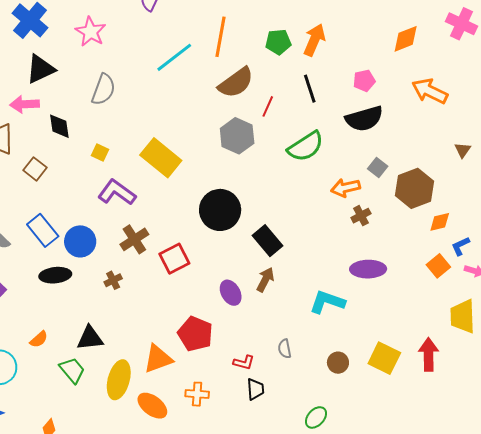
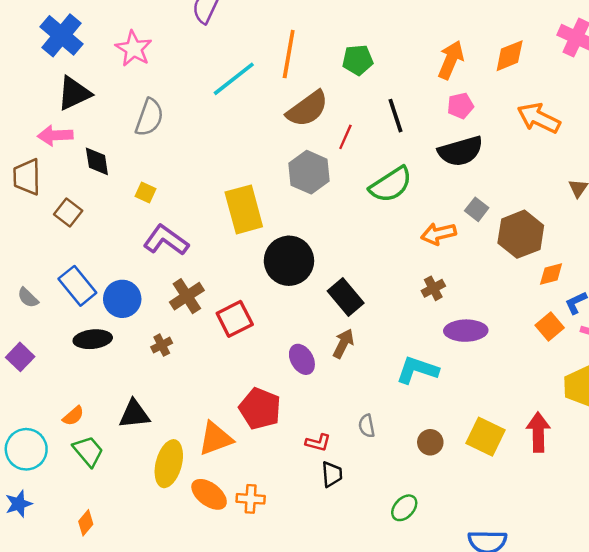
orange arrow: (314, 40) -> (451, 60), moved
yellow rectangle: (161, 158) -> (244, 209), moved, turned 36
brown cross: (361, 216) -> (433, 288), moved
green trapezoid: (72, 370) -> (88, 451), moved
orange cross: (197, 394) -> (251, 499), moved

